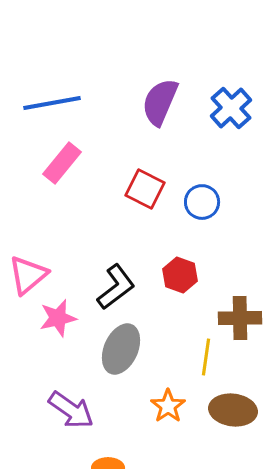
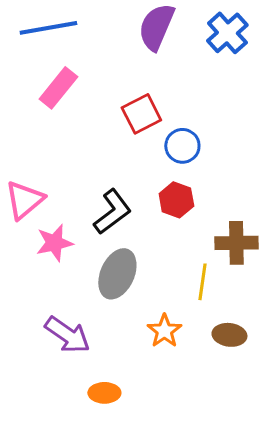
red square: (145, 189) -> (141, 114), turned 36
blue circle: (202, 202) -> (182, 146), moved
brown ellipse: (233, 410) -> (229, 335), size x0.7

